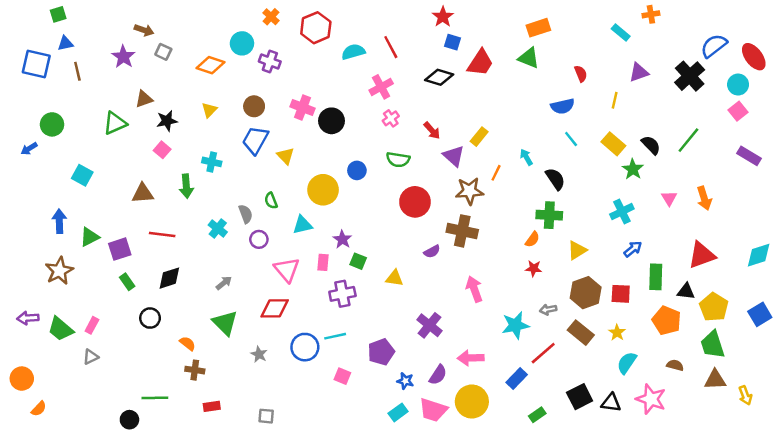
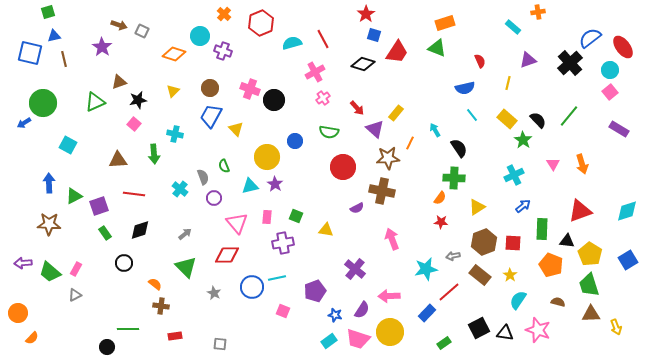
gray square: (163, 52) -> (142, 31), moved
green circle: (52, 124) -> (43, 103), size x1.4
purple star: (342, 239) -> (275, 184), moved
brown star: (59, 271) -> (49, 224), turned 30

